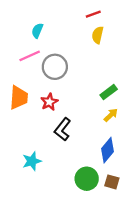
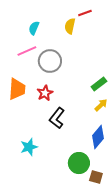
yellow semicircle: (98, 35) -> (70, 26), moved
brown square: (112, 182) -> (96, 177), moved

